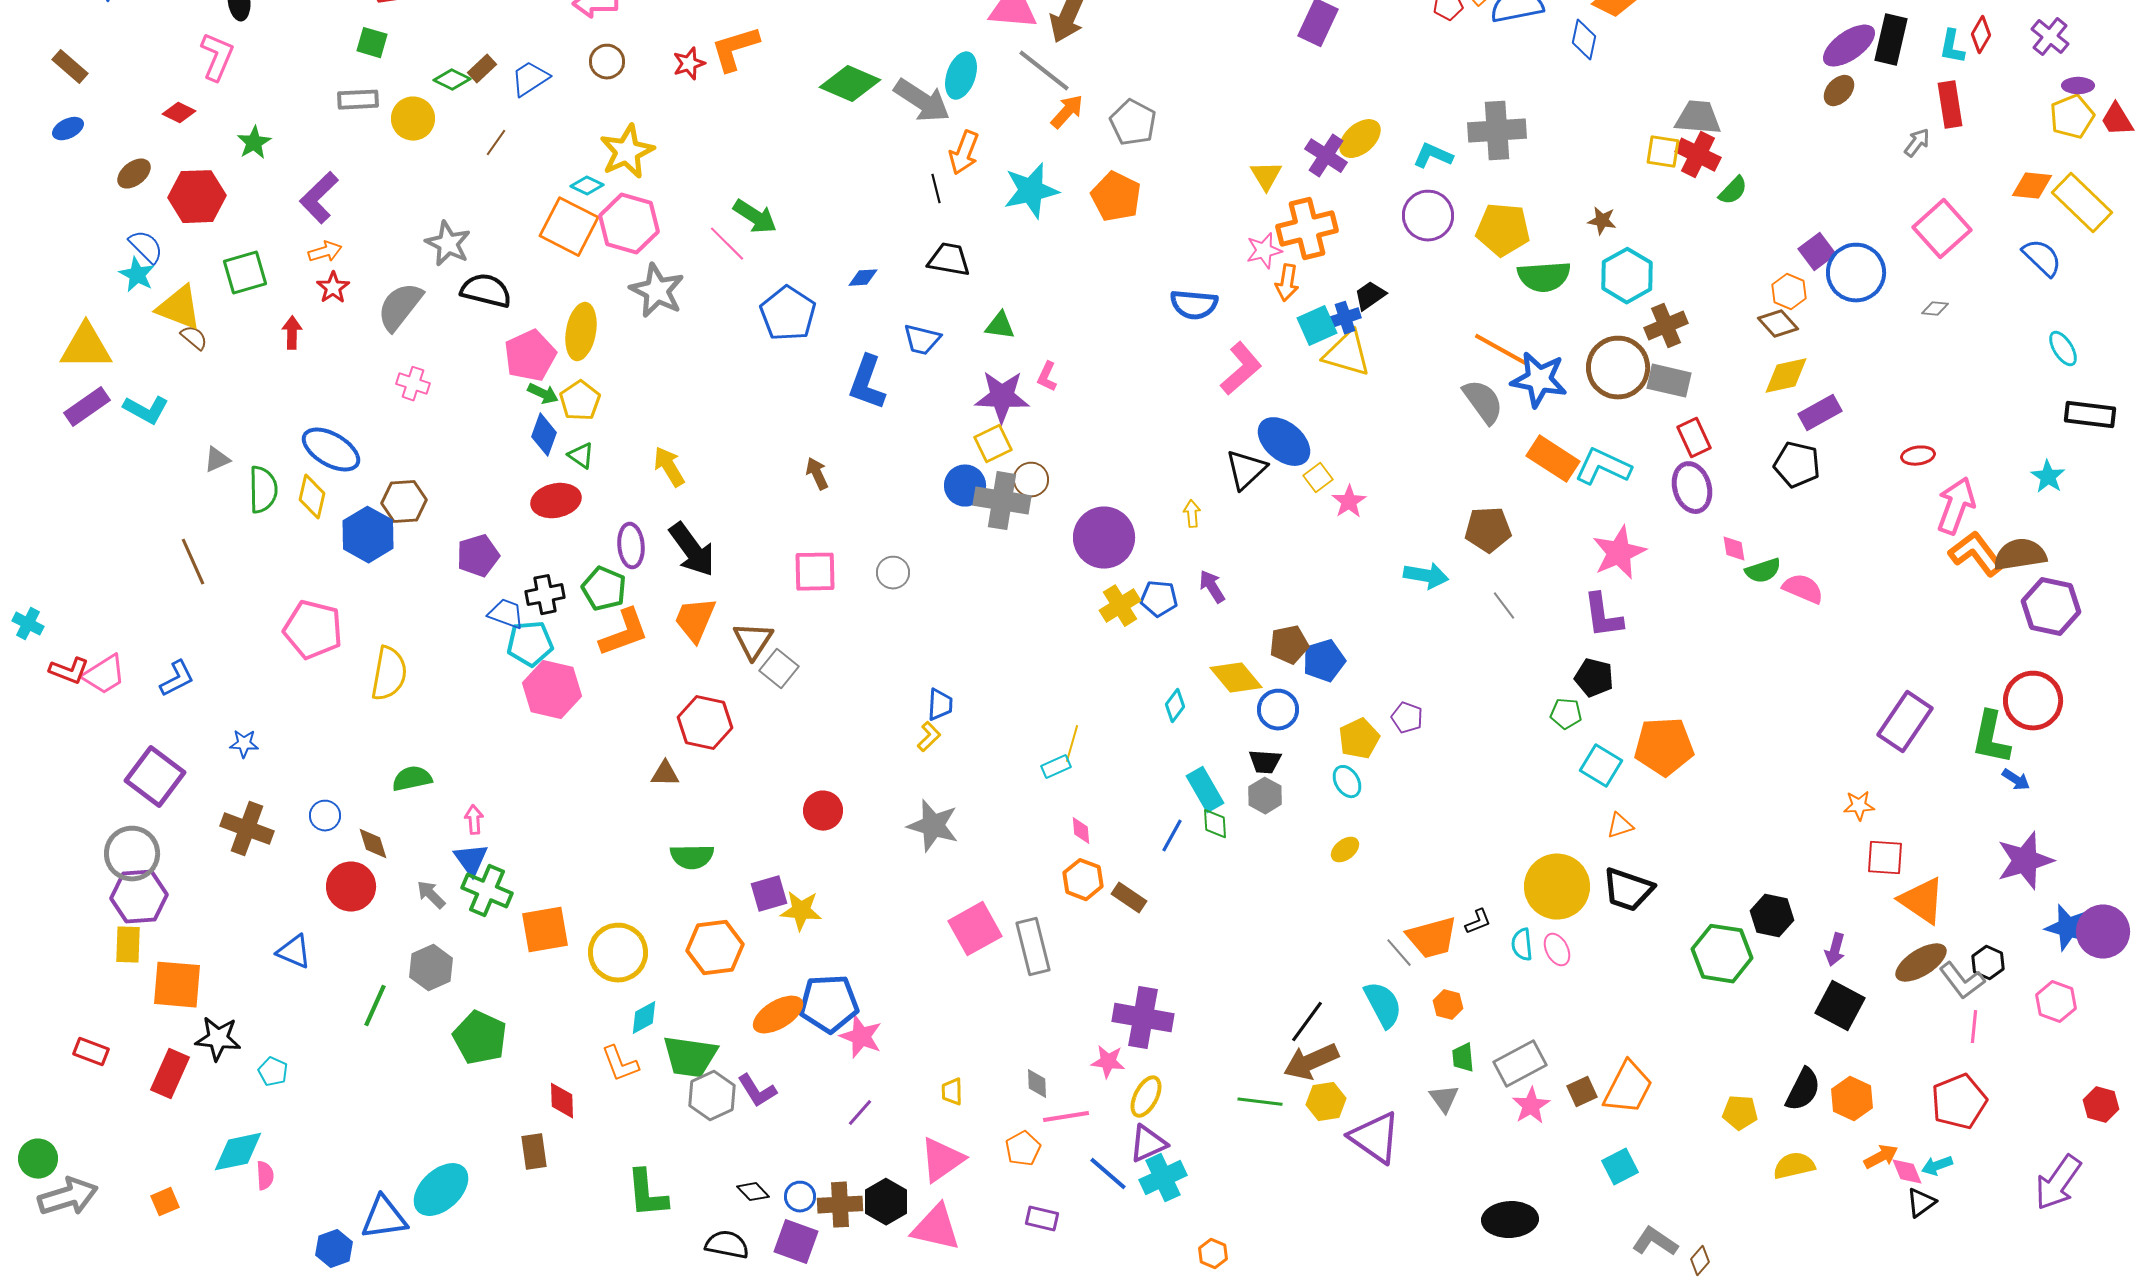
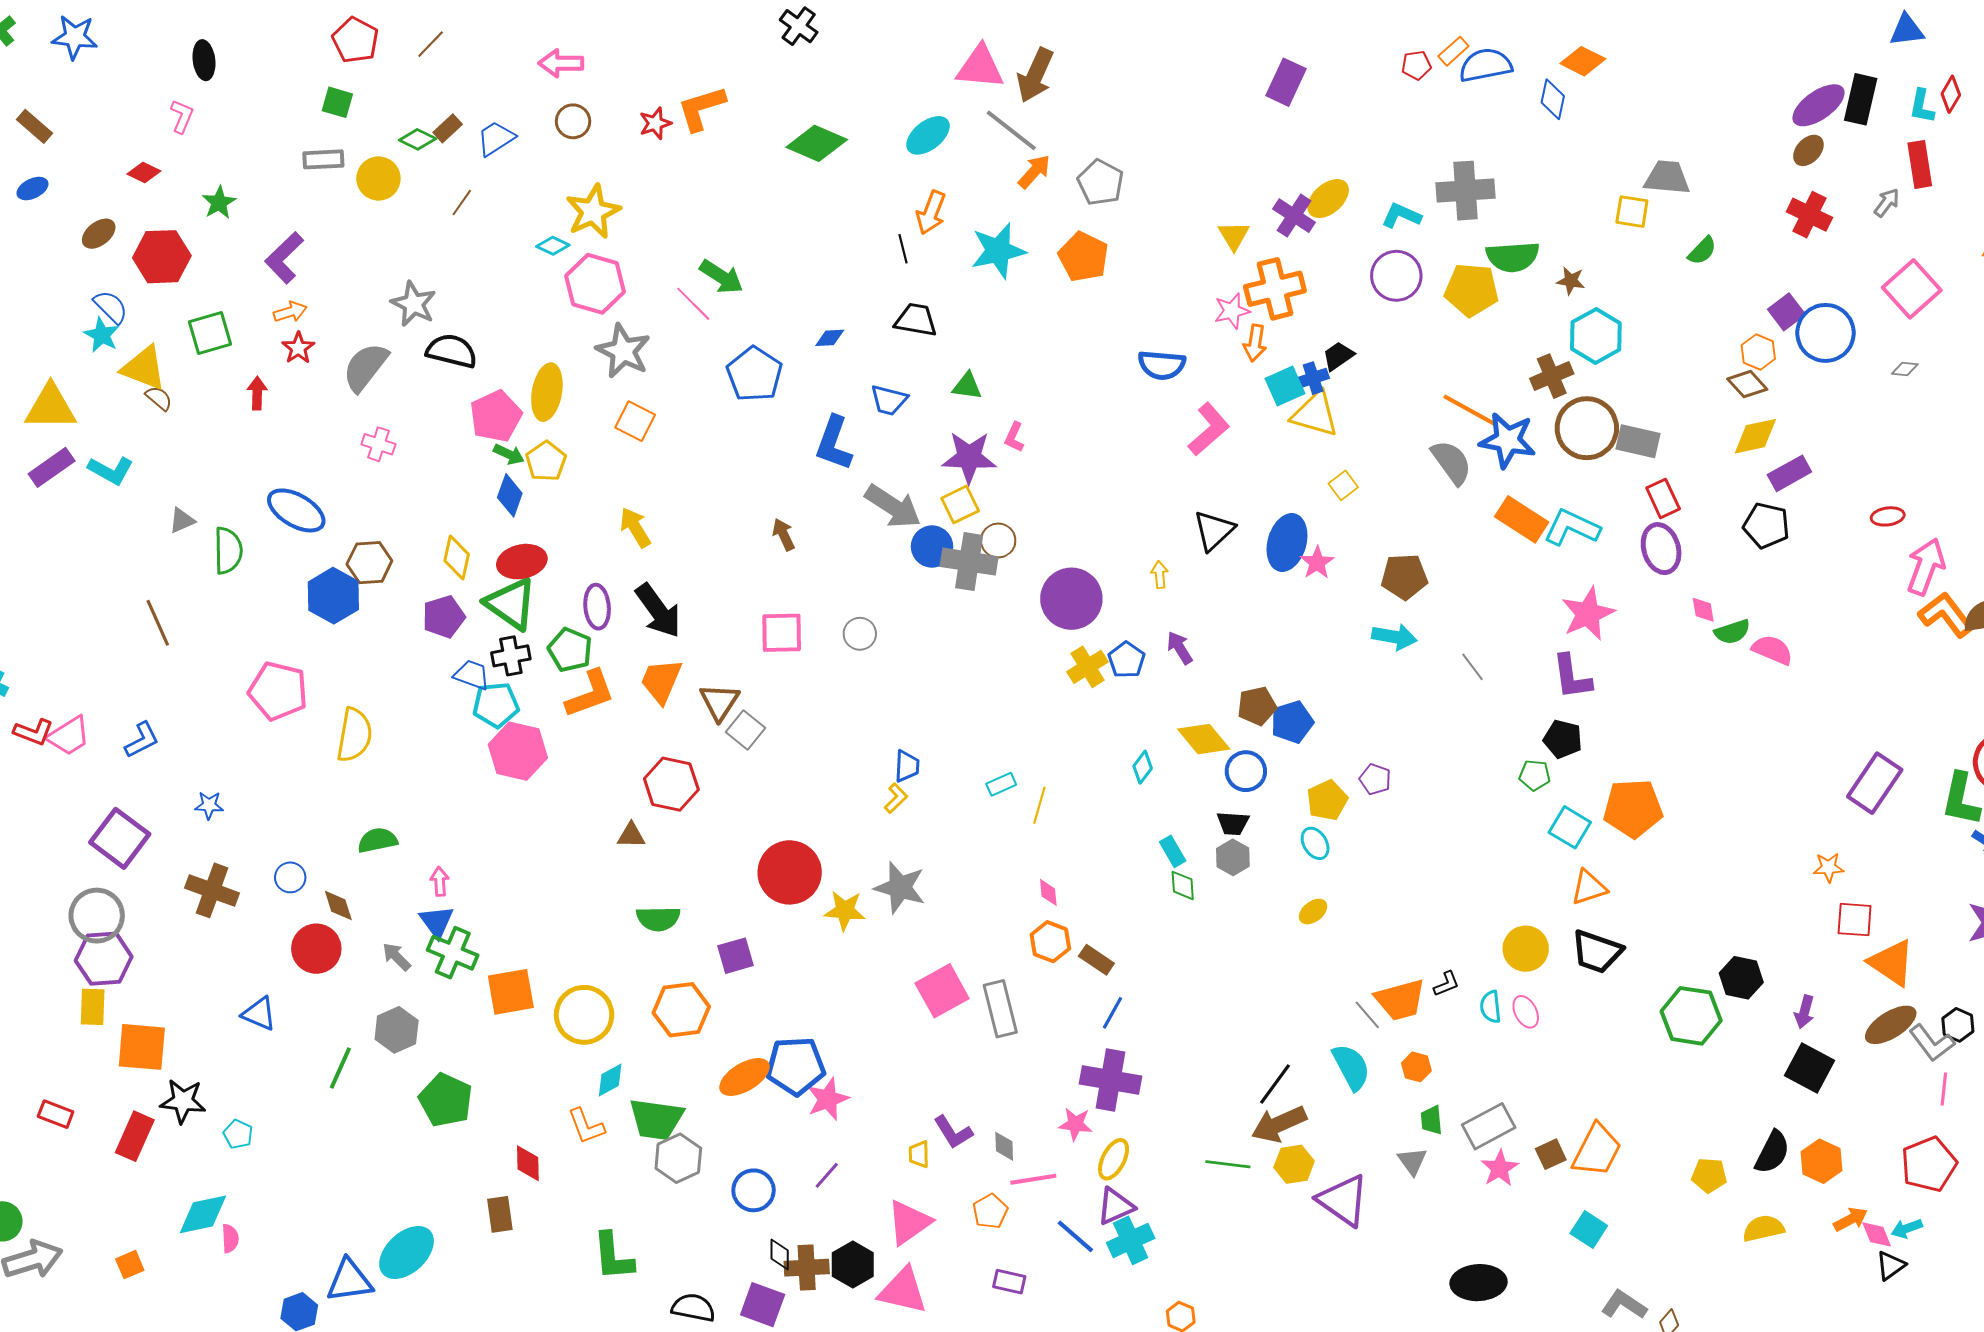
pink L-shape: (217, 57) -> (182, 116), size x0.7
cyan ellipse: (961, 76) -> (928, 135), turned 33
gray arrow: (922, 101) -> (893, 506), moved
red cross: (1698, 155) -> (1809, 215), moved
orange square: (569, 227) -> (635, 421), moved, size x0.7
green semicircle: (1544, 277) -> (1513, 257), moved
brown cross: (1666, 326) -> (1552, 376), moved
blue ellipse: (1284, 442) -> (1287, 543), moved, turned 66
green triangle: (581, 456) -> (511, 604), moved, size x2.0
yellow square: (1318, 478) -> (1343, 485), moved
yellow diamond: (312, 497) -> (457, 558), moved
brown pentagon: (1488, 530) -> (1404, 577), moved
blue pentagon: (1159, 599) -> (1127, 660), turned 30
cyan rectangle: (1056, 767) -> (1001, 784), moved
cyan rectangle: (1205, 790) -> (1173, 851), size x0.7
red circle: (823, 811) -> (790, 872), size x1.6
orange triangle: (1620, 826) -> (1589, 887), size x1.4
blue line: (1172, 836) -> (1113, 1013), moved
yellow circle: (1557, 887) -> (1526, 949), size x0.7
yellow star: (801, 911) -> (845, 911), moved
pink star: (861, 1037) -> (828, 1099), turned 30
purple L-shape: (757, 1091) -> (953, 1132), moved
cyan square: (1620, 1167) -> (1589, 1229), turned -30
black diamond: (753, 1192) -> (780, 1255), moved, turned 44
blue circle: (800, 1197) -> (754, 1190), moved, size x1.4

